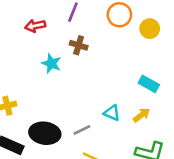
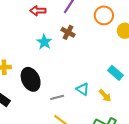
yellow arrow: (142, 115) -> (105, 96), turned 72
black ellipse: (45, 133) -> (31, 79), moved, turned 45

